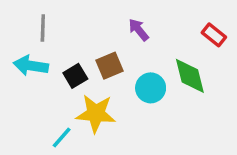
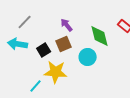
gray line: (43, 28) -> (25, 22), turned 42
purple arrow: (139, 30) -> (67, 25), moved
green diamond: (190, 76) -> (100, 36), moved

